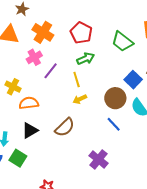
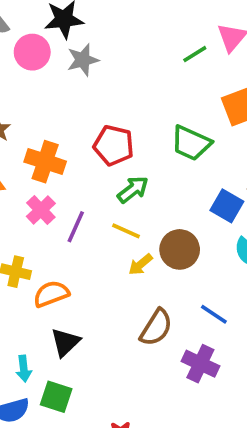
yellow line: (77, 80) -> (126, 231), turned -35
brown circle: (115, 98) -> (180, 249), moved
blue line: (114, 124) -> (214, 314), moved
brown semicircle: (65, 127) -> (156, 327), moved

